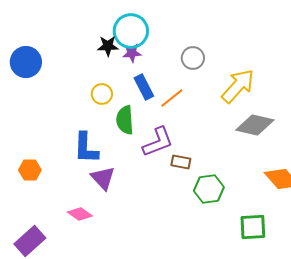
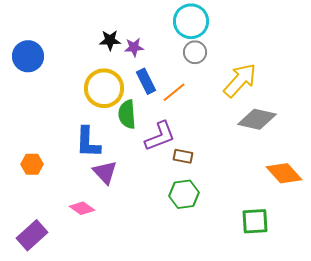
cyan circle: (131, 31) -> (191, 21), moved
yellow circle: (102, 94) -> (104, 88), size x1.8
green hexagon: (209, 189) -> (184, 194), moved

